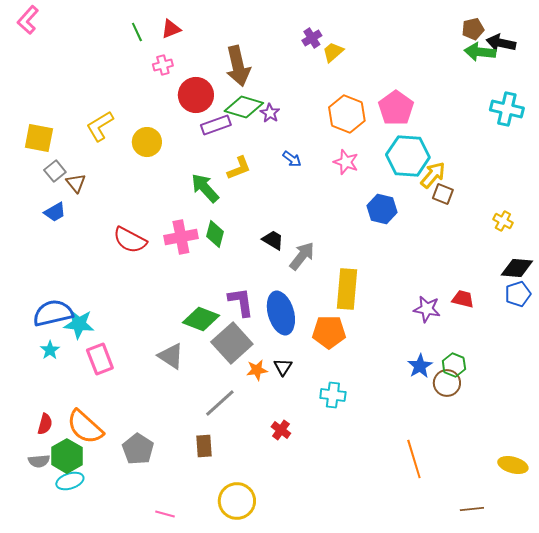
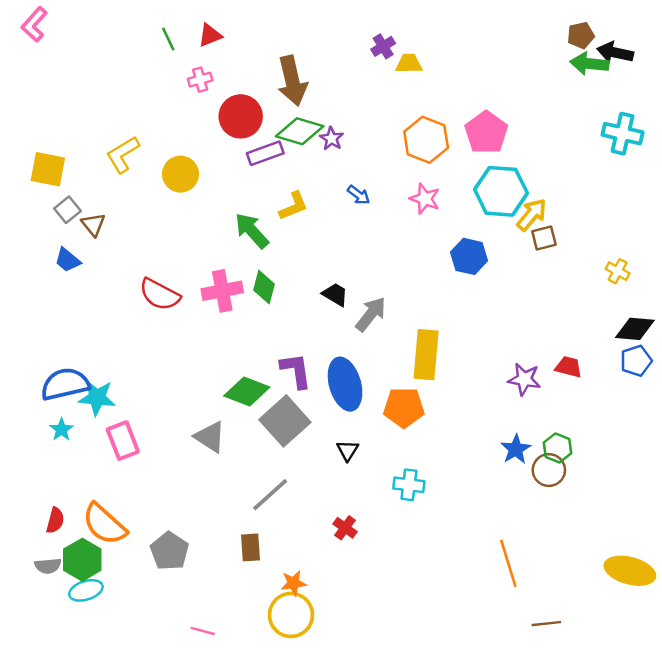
yellow trapezoid: (333, 52) -> (409, 64), turned 40
brown square: (443, 194) -> (544, 238), turned -35
blue trapezoid: (55, 212) -> (68, 260), turned 70
orange star: (257, 370) -> (293, 583), moved
yellow ellipse: (513, 465) -> (630, 571), size x1.4
brown line: (472, 509) -> (546, 624), moved

